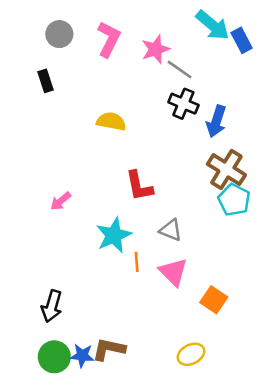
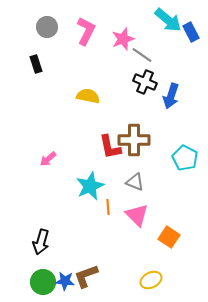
brown cross: (226, 169) -> (134, 140), moved, turned -32
brown L-shape: (109, 349) -> (86, 276), turned -32

